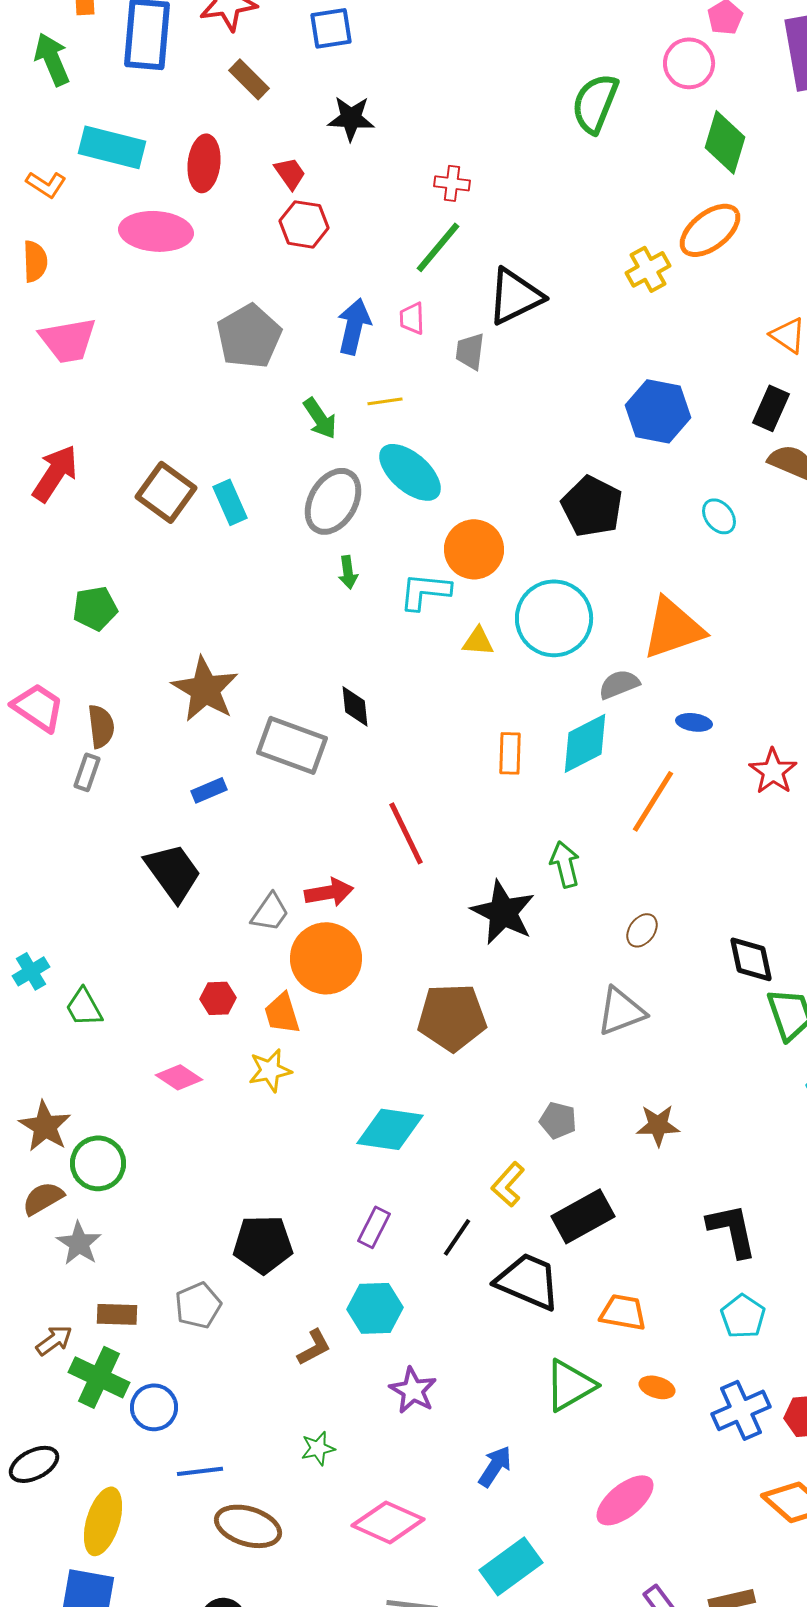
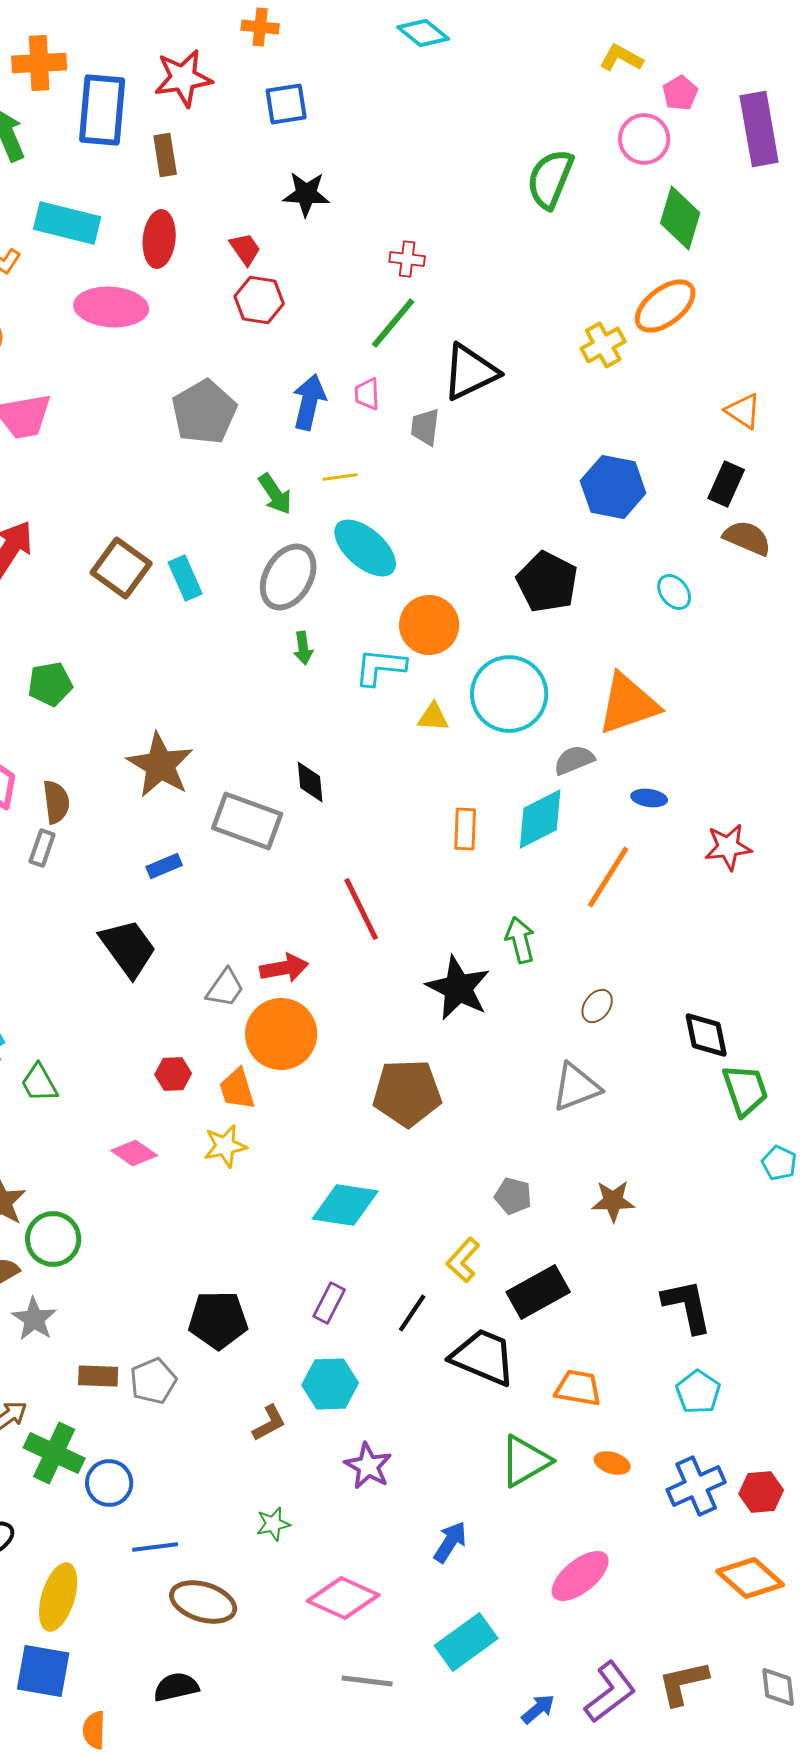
brown rectangle: (249, 79) -> (165, 155), moved, turned 36
red star: (773, 771) -> (728, 847), turned 30
brown rectangle: (117, 1314) -> (98, 1376), moved

